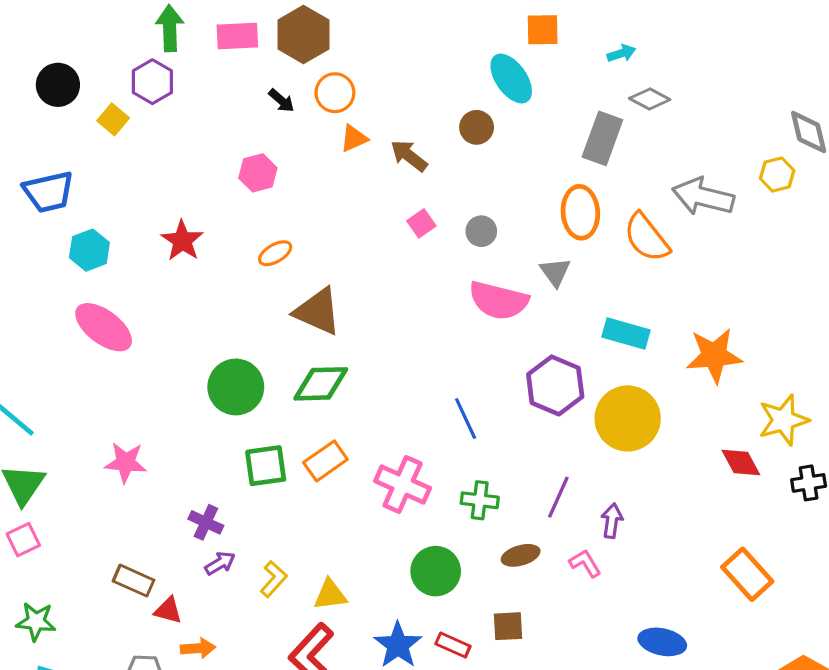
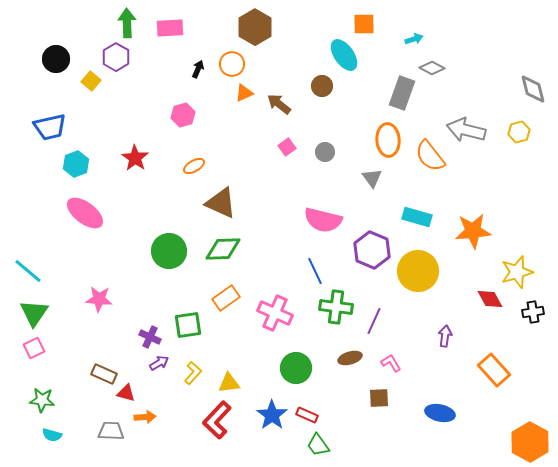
brown hexagon: (303, 34) -> (255, 27), moved
black arrow: (281, 101) -> (198, 69), turned -108
yellow hexagon: (777, 175) -> (519, 132), moved
pink semicircle: (499, 300) -> (323, 220), moved
green square: (266, 466) -> (188, 325), moved
green cross: (480, 500) -> (336, 307), moved, size x1.4
purple arrow: (612, 521) -> (445, 336), moved
brown square: (508, 626) -> (379, 398), moved

